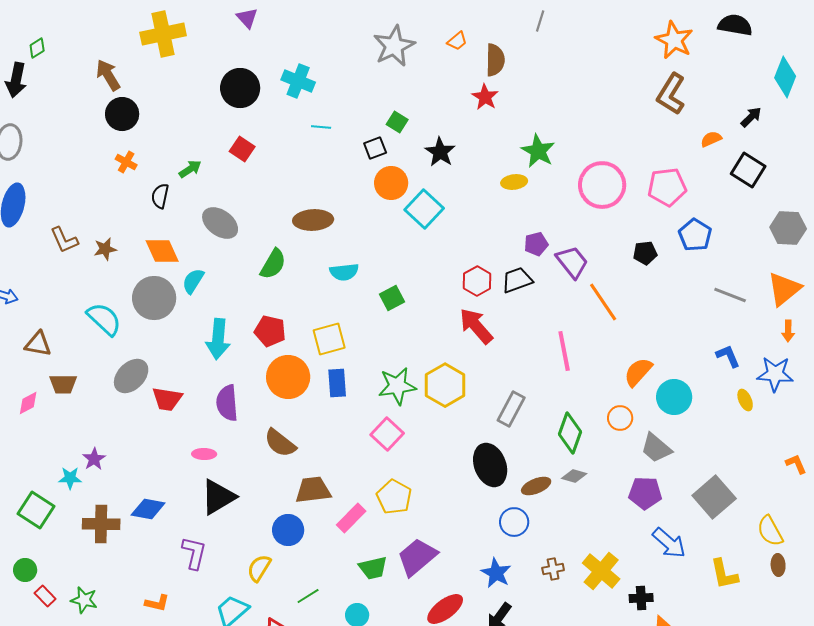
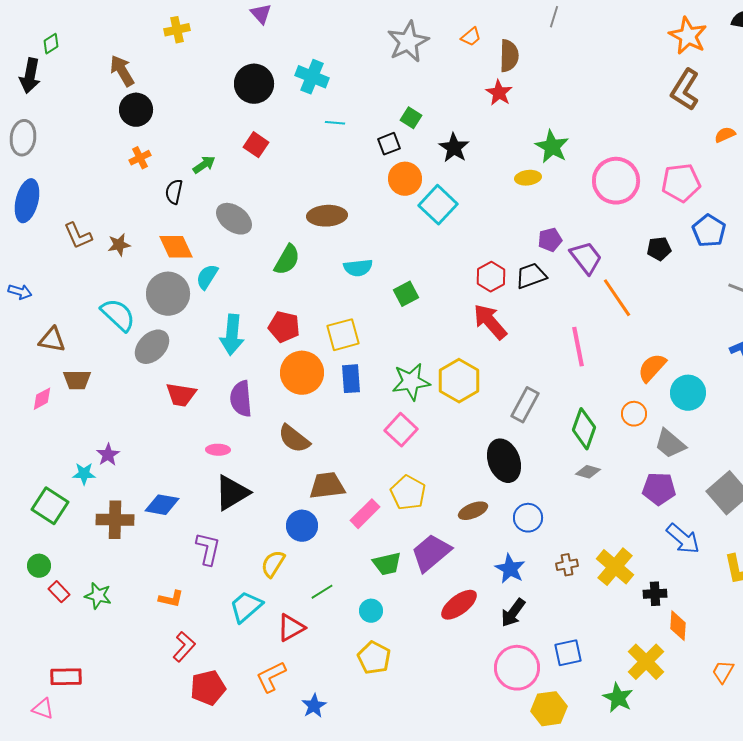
yellow cross: (163, 34) -> (177, 30), size x0.6
orange cross: (126, 162) -> (140, 158), turned 35
gray ellipse: (131, 376) -> (152, 347), moved
brown ellipse: (536, 486) -> (473, 511), moved

